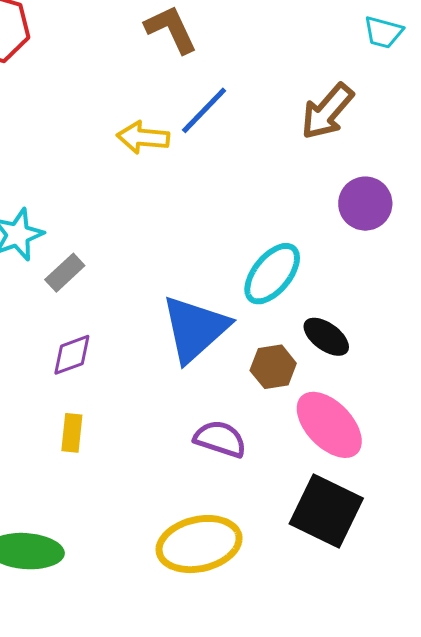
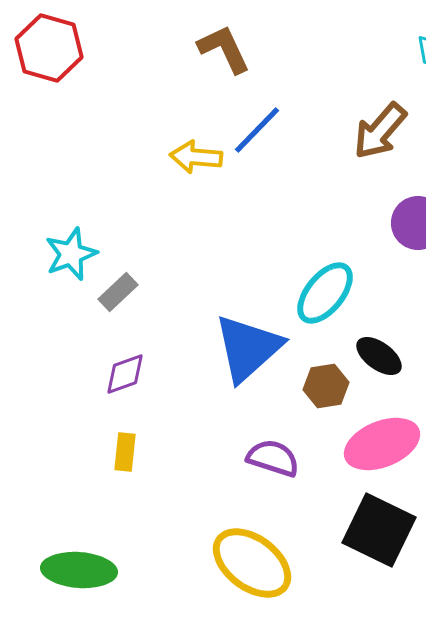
pink ellipse: (329, 425) -> (382, 444), turned -68
yellow ellipse: (199, 544) -> (252, 563), turned 50

